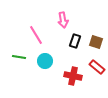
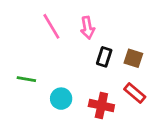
pink line: (36, 35) -> (51, 26), moved
cyan circle: (45, 61) -> (61, 99), moved

